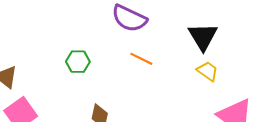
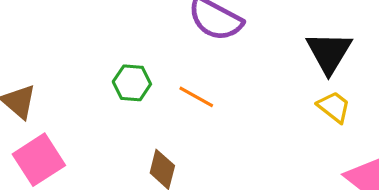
orange line: (141, 59) -> (196, 97), moved

